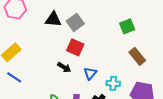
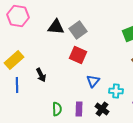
black arrow: (64, 67) -> (41, 75), moved, turned 32
blue line: (14, 77) -> (17, 85), turned 56

